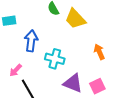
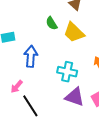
cyan cross: (55, 59) -> (67, 72), moved

